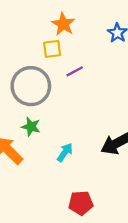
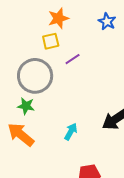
orange star: (63, 24) -> (58, 18), turned 30
green star: (31, 127) -> (26, 106), moved

